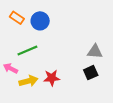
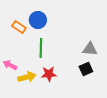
orange rectangle: (17, 18) -> (19, 27), moved
green line: (27, 50) -> (41, 48), moved, turned -66

